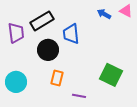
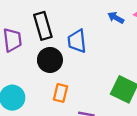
black rectangle: (42, 21) -> (43, 26), turned -75

